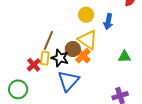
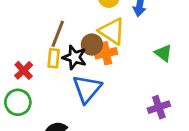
orange cross: (83, 56) -> (106, 53), turned 35
green triangle: (124, 57) -> (163, 53), turned 40
red cross: (34, 65) -> (24, 70), moved

